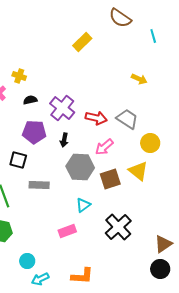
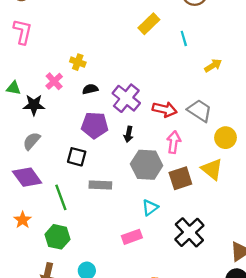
cyan line: (153, 36) -> (184, 38), moved
yellow arrow: (139, 79) -> (213, 65), turned -56
pink arrow: (104, 147) -> (174, 142), turned 138

